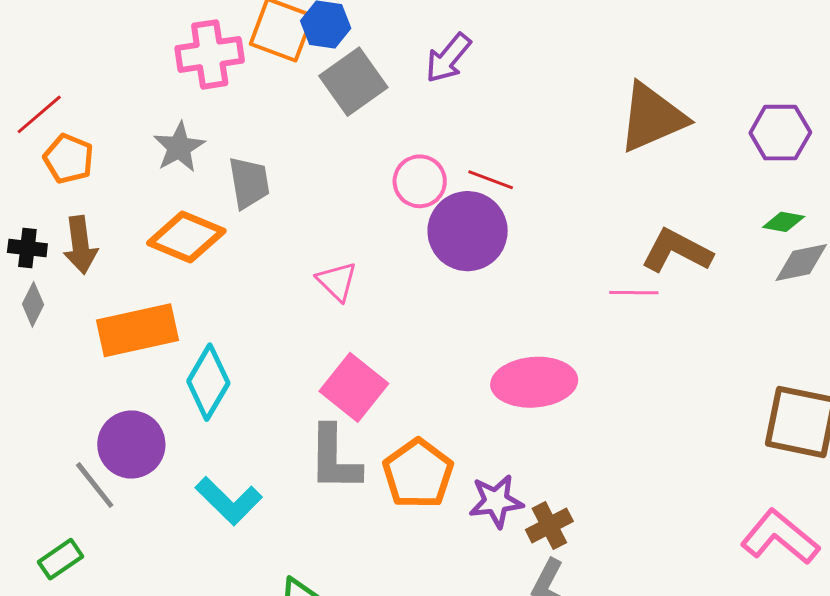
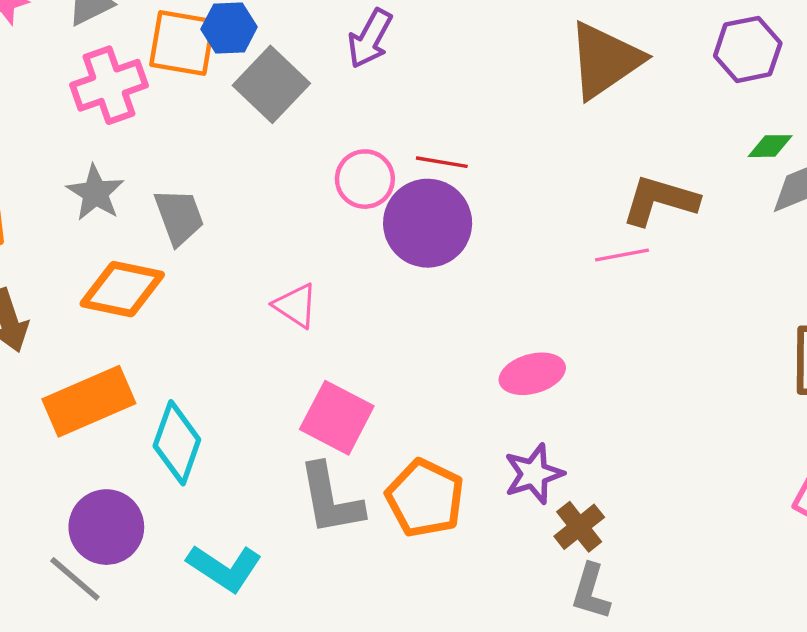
pink ellipse: (534, 382) -> (532, 374), size x0.7
purple star: (496, 501) -> (534, 474), moved

